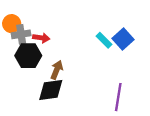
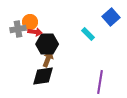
orange circle: (12, 24) -> (30, 22), moved
blue square: (123, 39) -> (111, 17), moved
black hexagon: (28, 56) -> (47, 44), moved

